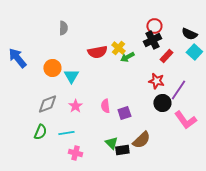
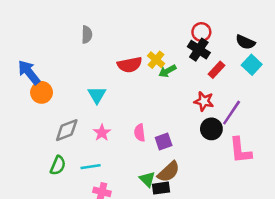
black cross: (152, 40) -> (199, 50), turned -30
orange circle: (52, 68) -> (42, 92), moved
pink L-shape: (185, 120) -> (240, 150), turned 30
brown semicircle: (141, 140) -> (169, 172), moved

